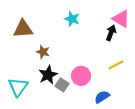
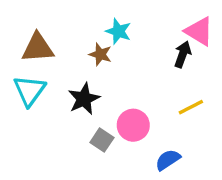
brown star: (43, 52) -> (100, 54), moved
black star: (48, 75) -> (84, 99), moved
cyan triangle: (18, 87) -> (29, 91), moved

